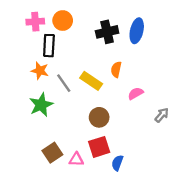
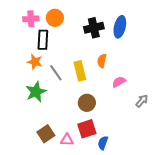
yellow rectangle: (91, 81) -> (80, 71), turned 42

